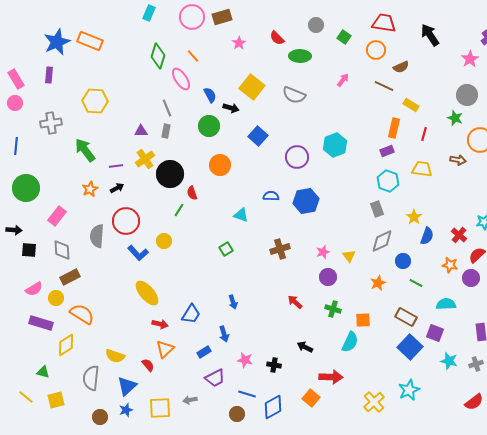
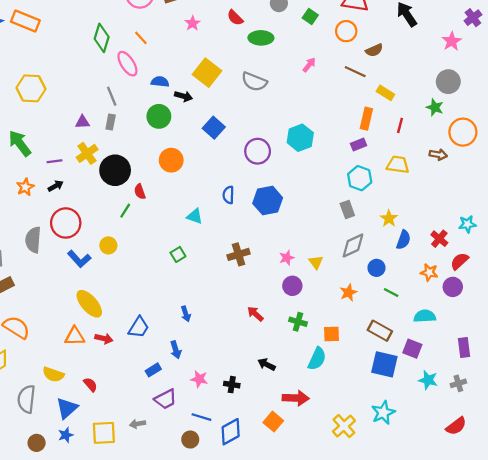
blue semicircle: (210, 95) -> (160, 82), turned -56
blue semicircle: (271, 196) -> (228, 195), turned -91
blue square: (410, 347) -> (384, 364), turned -30
orange triangle: (165, 349) -> (75, 336), moved, turned 42

